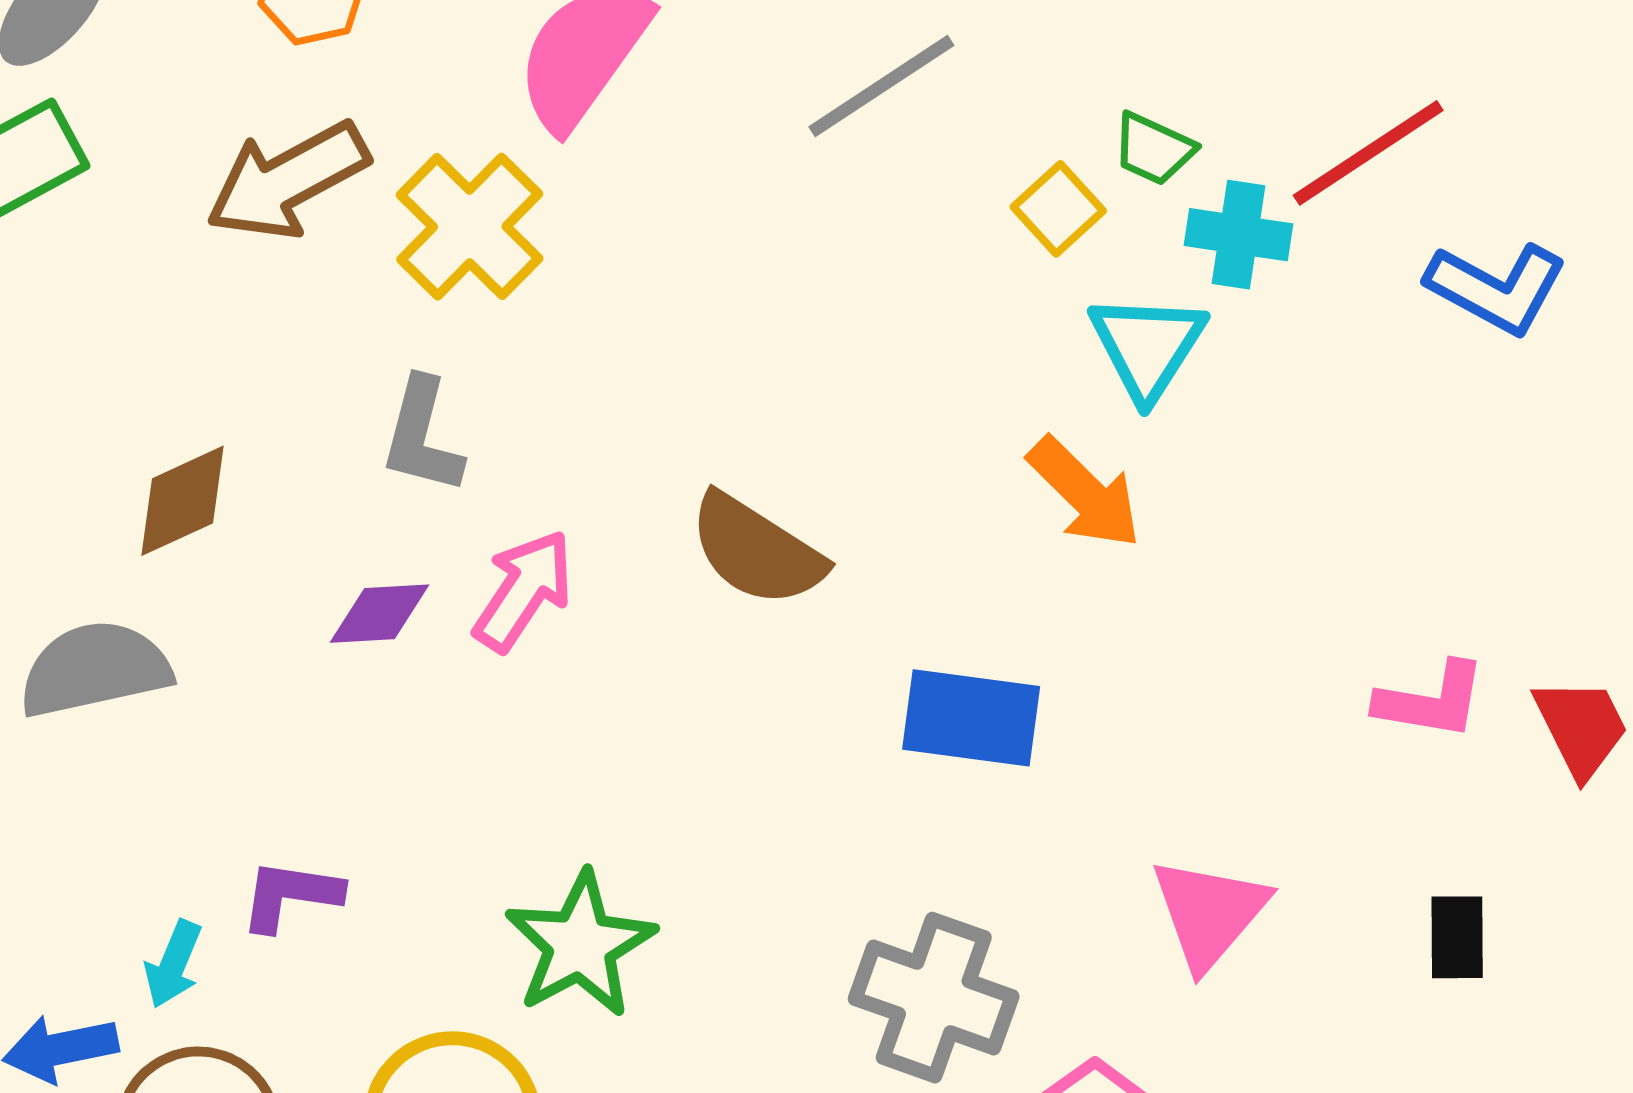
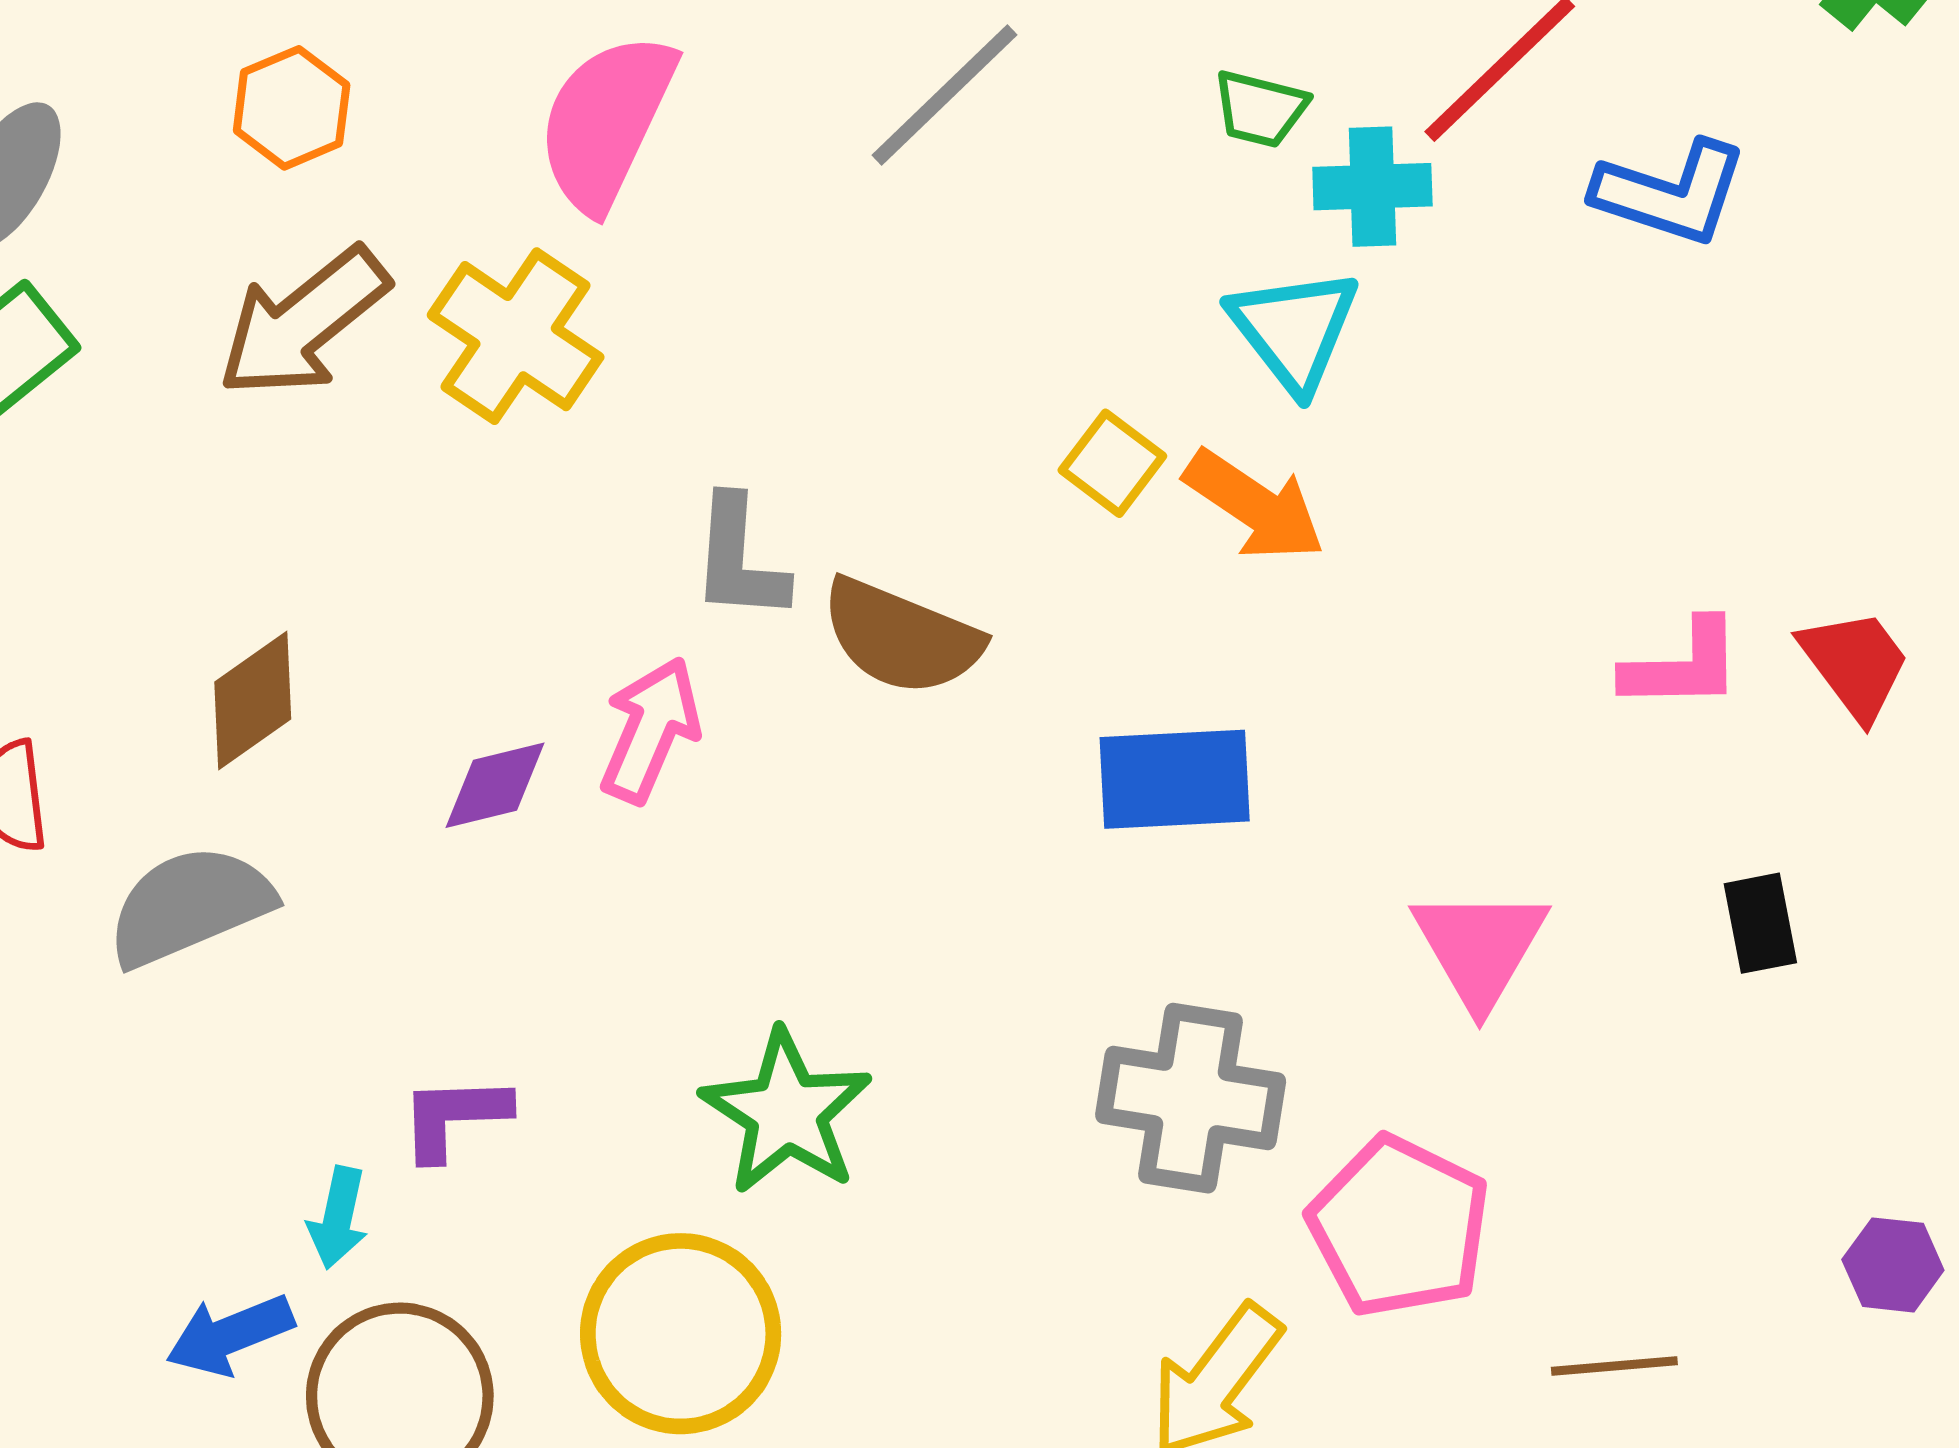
yellow square: (1058, 209) -> (1112, 463), moved
gray L-shape: (422, 436) -> (739, 559), moved

